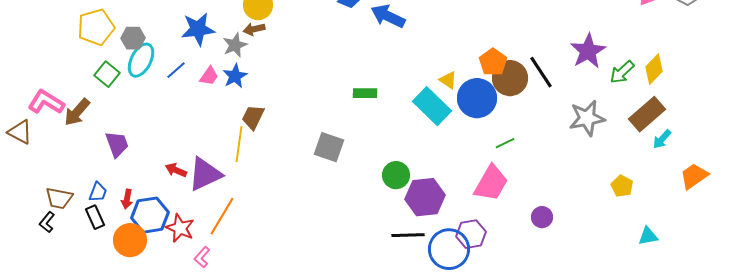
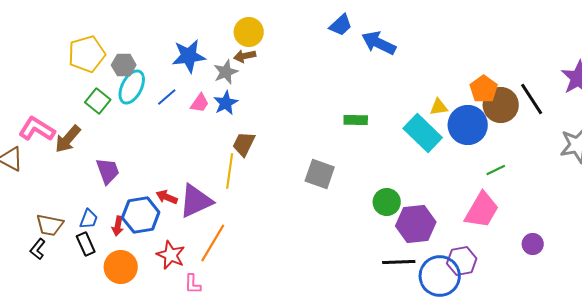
yellow triangle: (448, 80) -> (439, 107), turned -42
blue hexagon: (150, 215) -> (141, 215), moved
pink L-shape: (202, 257) -> (193, 284), turned -40

